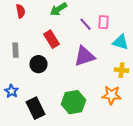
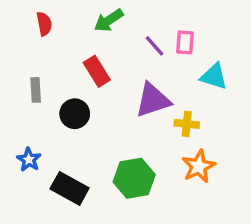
yellow cross: (122, 70) -> (187, 124), moved
orange star: (112, 95) -> (199, 166), turned -30
black rectangle: (36, 108) -> (70, 188), turned -35

